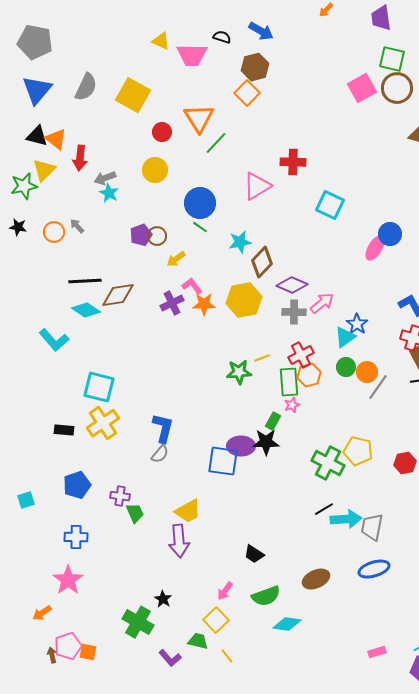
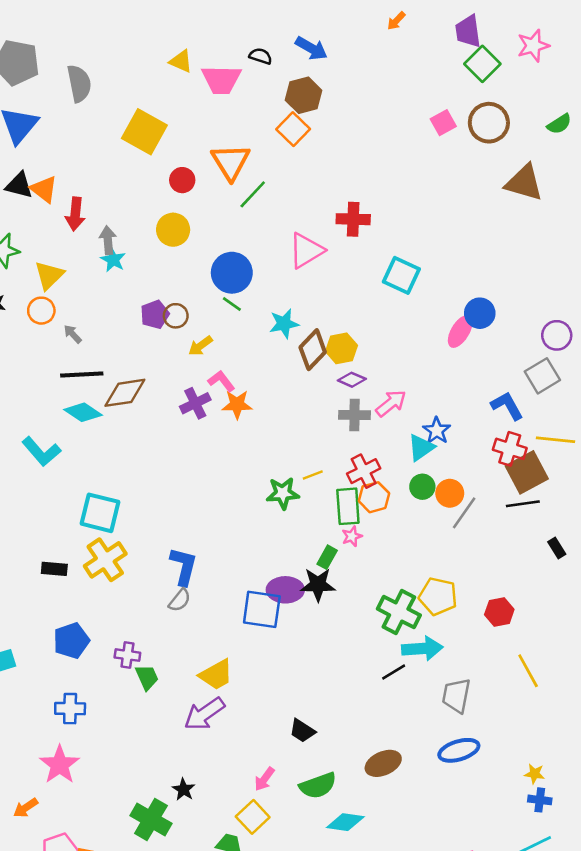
green square: (392, 59) -> (482, 64), moved, turned 32
gray semicircle: (86, 87) -> (79, 84), moved, turned -36
pink square: (362, 88) -> (443, 123), size x0.7
yellow triangle: (44, 170) -> (49, 275), moved
gray arrow: (105, 178) -> (108, 240), turned 105
gray arrow: (77, 226) -> (73, 334), moved
purple diamond: (292, 285) -> (352, 380), size x0.7
yellow hexagon: (244, 300) -> (341, 348), moved, size x0.7
cyan arrow: (346, 519) -> (422, 649), moved
purple arrow: (179, 541) -> (204, 714), turned 60

